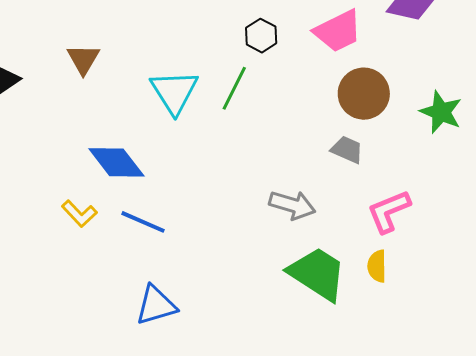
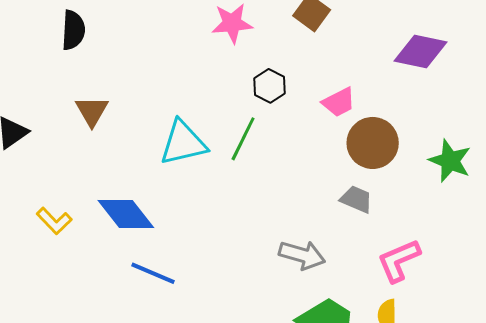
pink trapezoid: (338, 31) -> (339, 102), moved, size x0.7
cyan triangle: (174, 92) -> (183, 143), turned 50
yellow L-shape: (79, 214) -> (54, 221), moved

